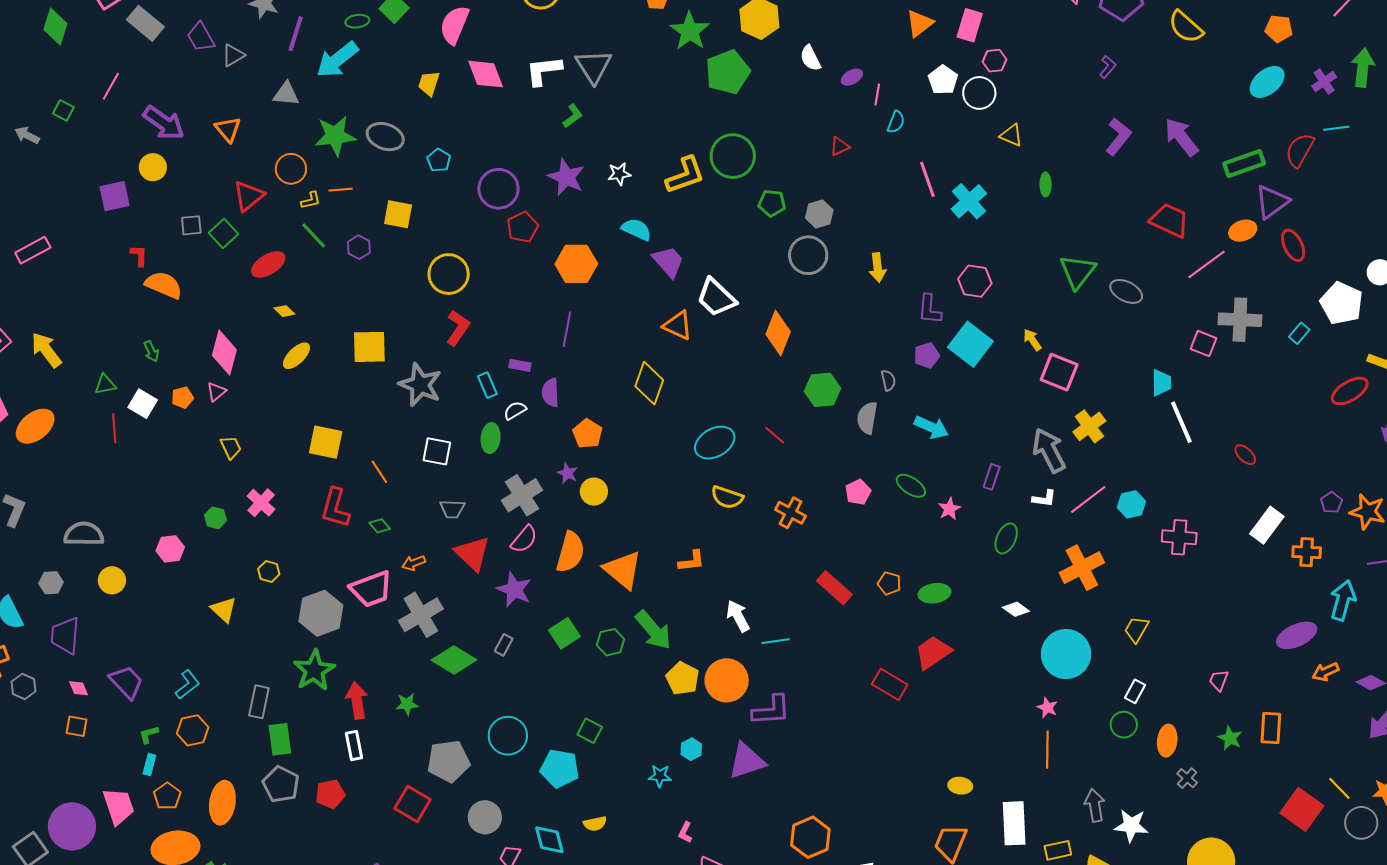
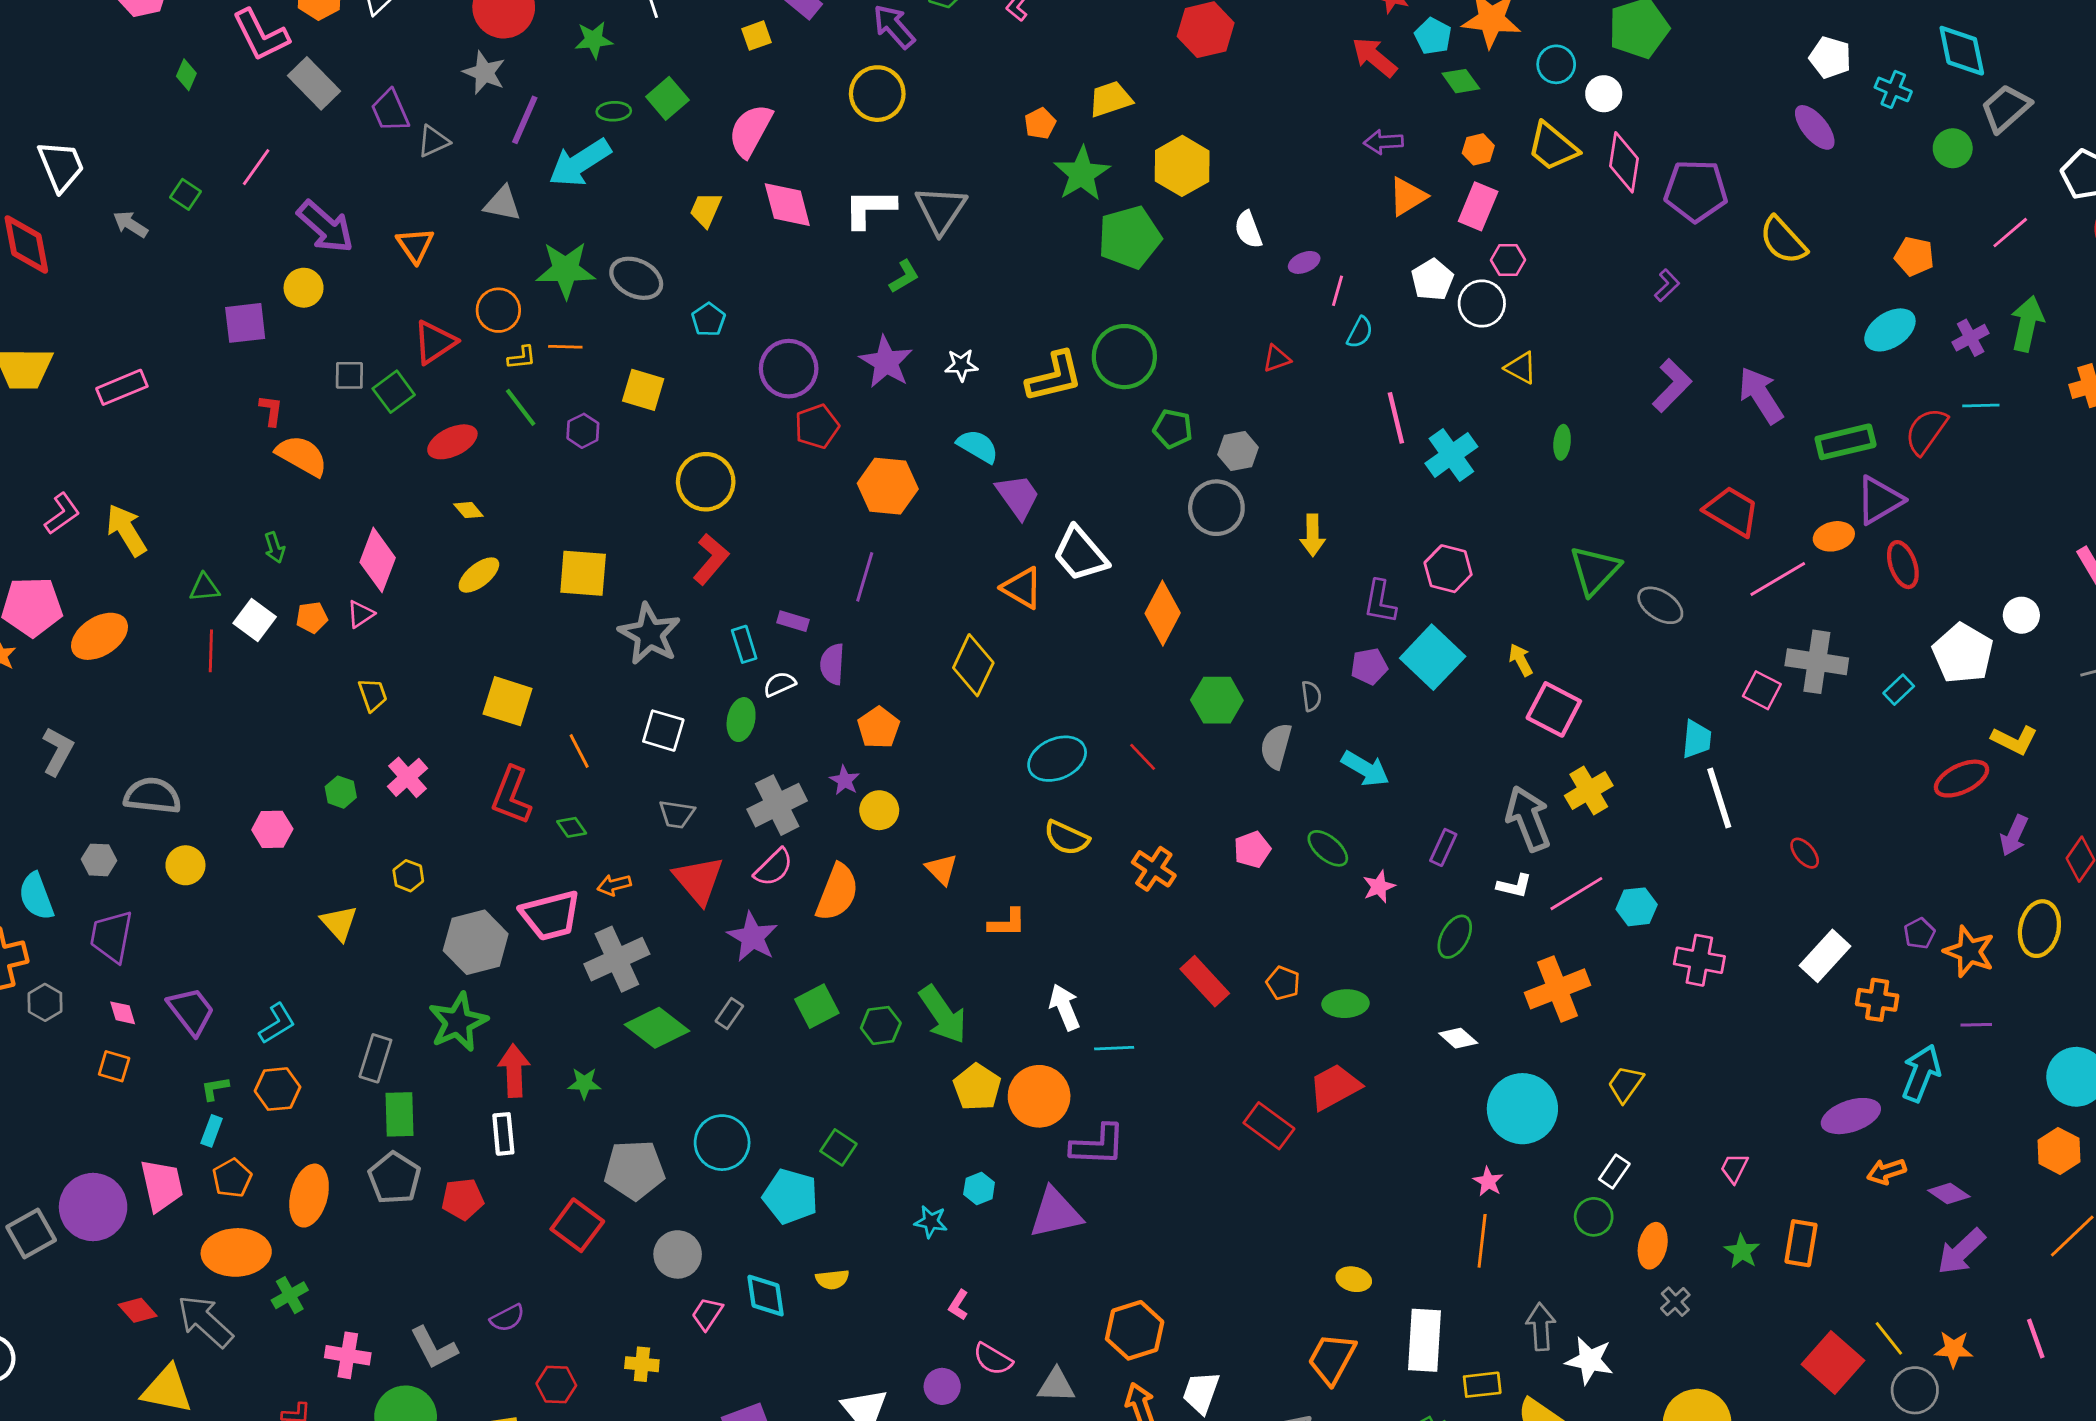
green diamond: (55, 27) -> (186, 75), size x0.6
orange triangle: (623, 570) -> (942, 869), moved, size x0.6

